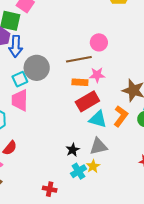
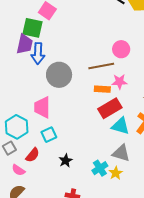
cyan square: (20, 79) -> (49, 135), moved
gray triangle: (98, 146) -> (121, 153), turned 30
black star: (73, 150) -> (66, 161), moved
cyan cross: (79, 171) -> (100, 168), moved

